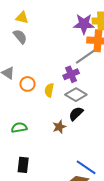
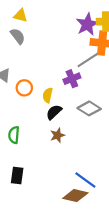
purple star: (84, 24) -> (87, 24), turned -30
gray diamond: (76, 95) -> (89, 108), moved
black semicircle: (76, 114) -> (54, 112), moved
green semicircle: (19, 128) -> (14, 135), turned -77

